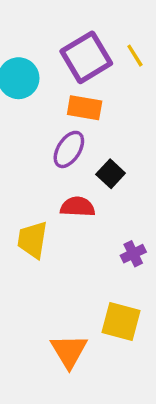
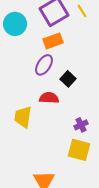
orange rectangle: (85, 108) -> (53, 41), turned -30
yellow square: (121, 321) -> (79, 150), moved

